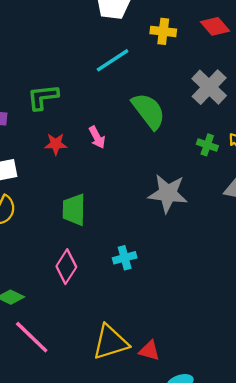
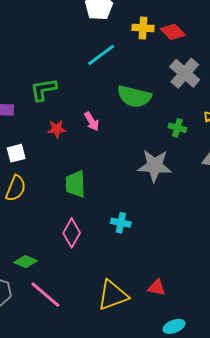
red diamond: (215, 26) -> (173, 32), moved
green semicircle: (149, 111) -> (134, 96), turned 144
green cross: (207, 145) -> (177, 128), moved
cyan cross: (125, 258) -> (121, 223), turned 30
red triangle: (149, 351) -> (157, 288), moved

